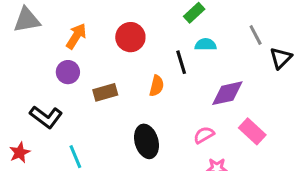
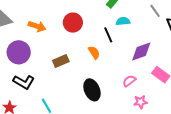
orange arrow: (76, 36) -> (37, 26), turned 84
purple circle: (68, 72) -> (19, 52), moved, size x1.5
orange semicircle: (157, 86) -> (94, 52), turned -40

